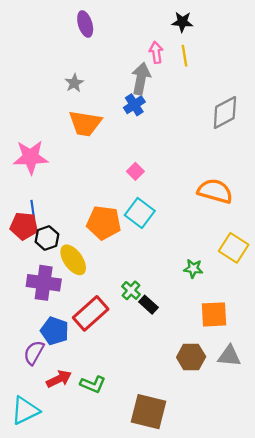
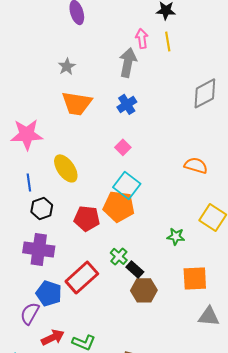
blue cross: (134, 105) -> (127, 104), moved
orange semicircle: (215, 191) -> (196, 165), size x0.7
orange pentagon: (104, 223) -> (119, 206), moved
red pentagon: (24, 226) -> (87, 218), moved
yellow ellipse: (73, 260) -> (66, 168), moved
brown hexagon: (191, 357) -> (144, 290), moved

